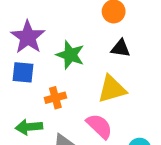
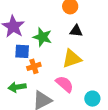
blue square: (23, 72) -> (22, 51), moved

